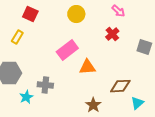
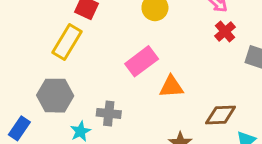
red cross: (112, 34) -> (225, 32), moved
yellow rectangle: (17, 37) -> (67, 42), size x1.6

